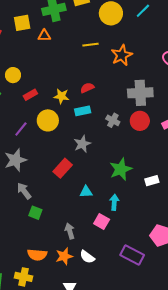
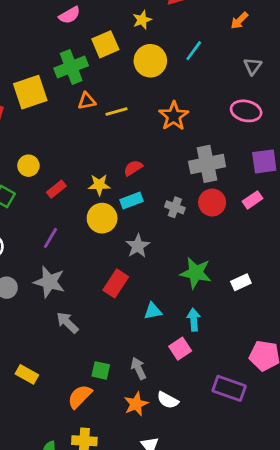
yellow square: (22, 23) -> (30, 92), size x1.4
orange triangle: (44, 36) -> (87, 101), moved
yellow line: (90, 45) -> (117, 111), moved
yellow circle: (48, 120) -> (102, 218), moved
gray star: (15, 160) -> (49, 282), turned -30
green star: (121, 169) -> (196, 273), turned -30
green square: (35, 213) -> (101, 370), moved
pink square: (102, 222) -> (180, 349), turned 35
orange semicircle: (37, 255) -> (80, 396), moved, turned 138

